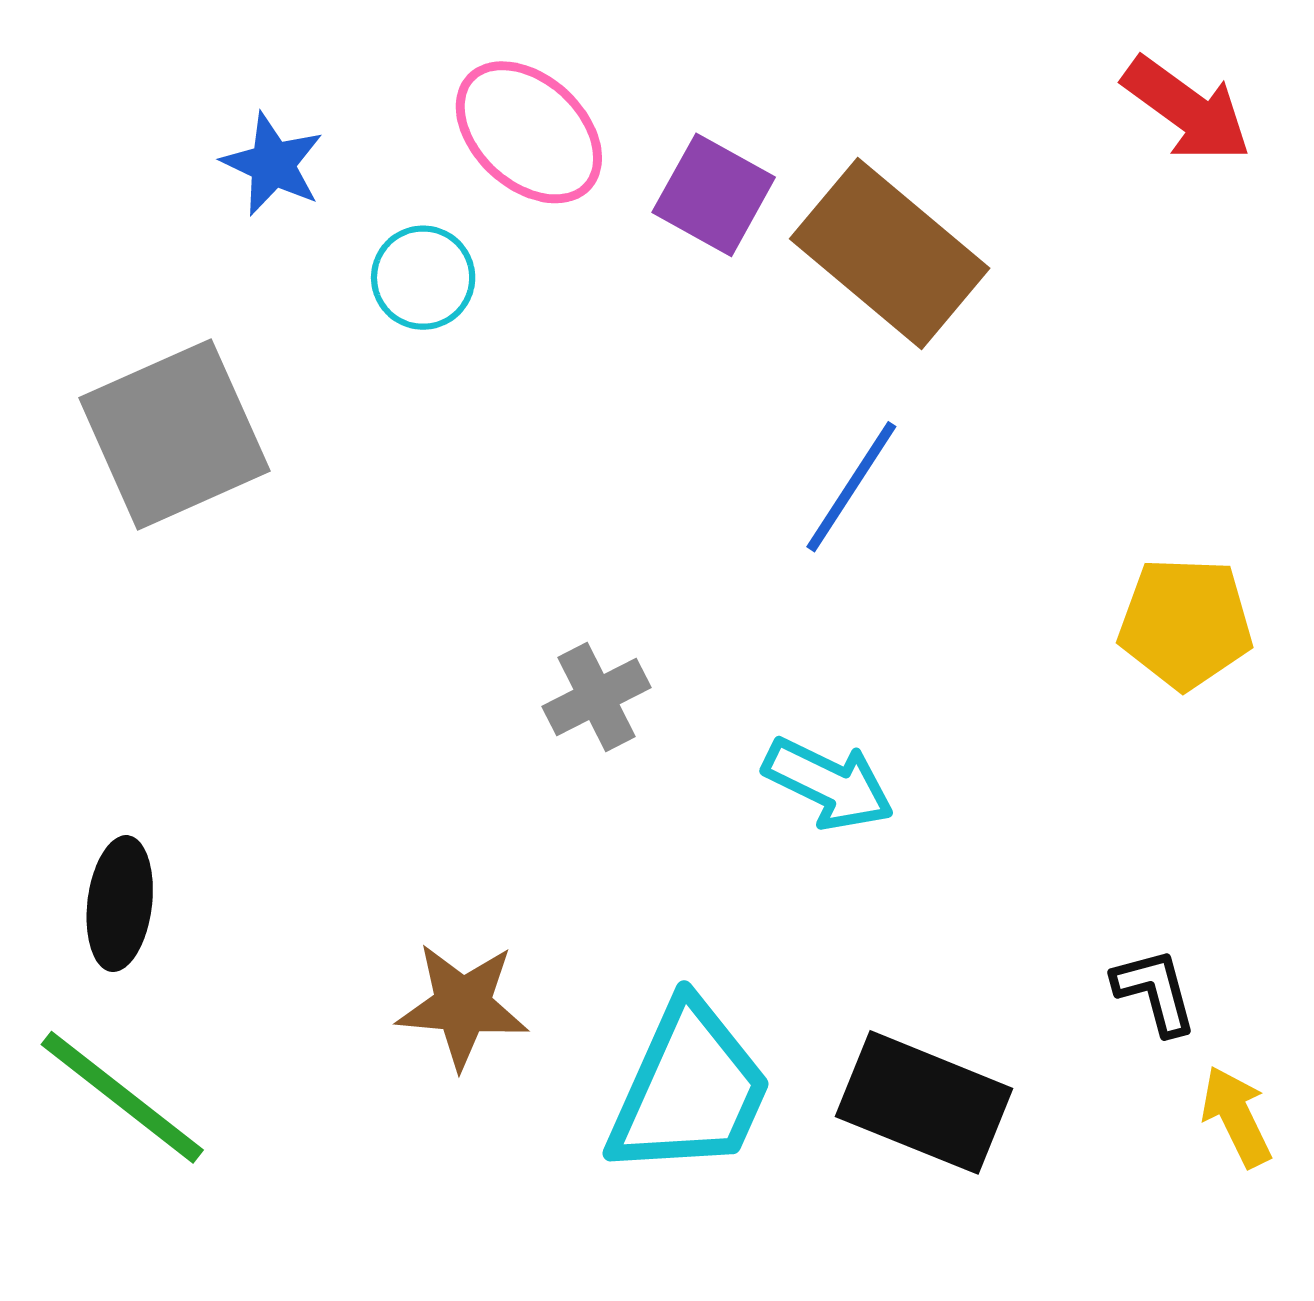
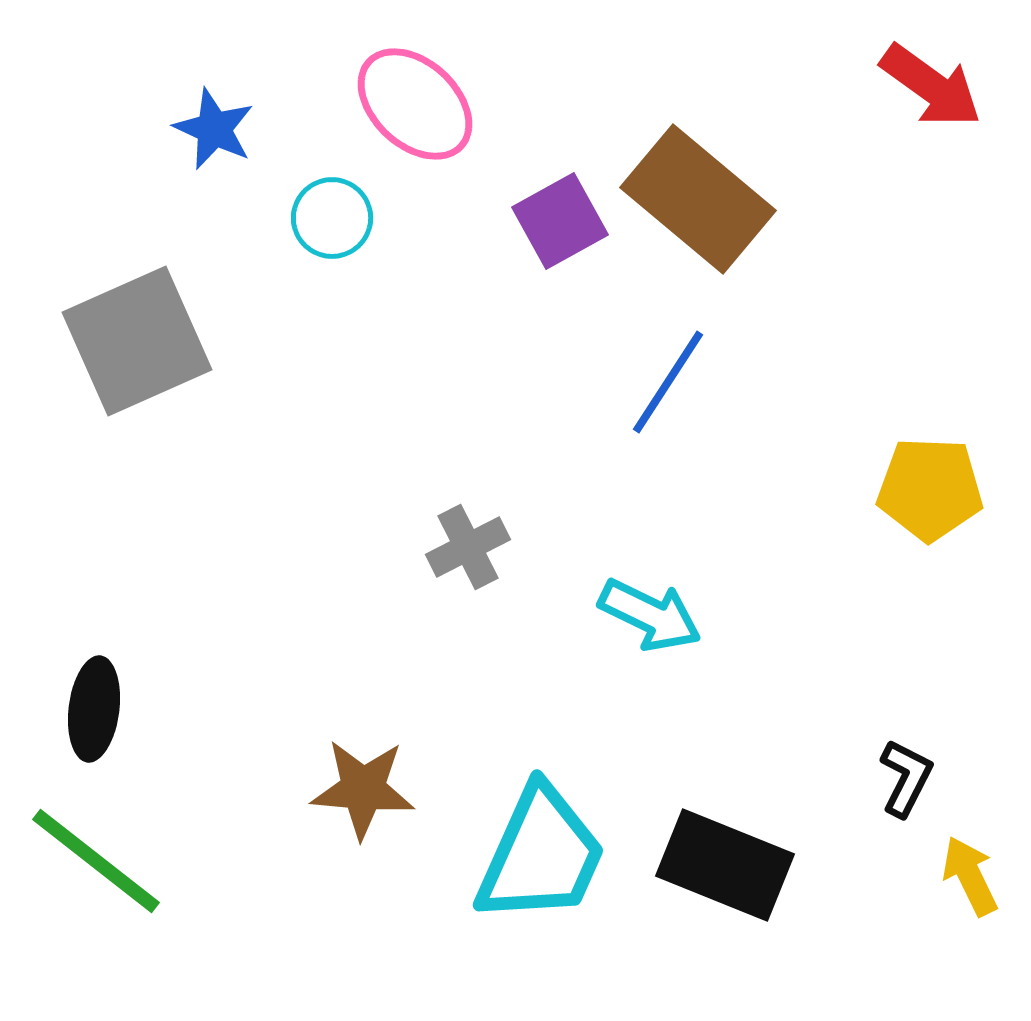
purple square: (714, 195) -> (560, 221), moved, turned 32
black L-shape: (1155, 992) -> (906, 778), turned 42

